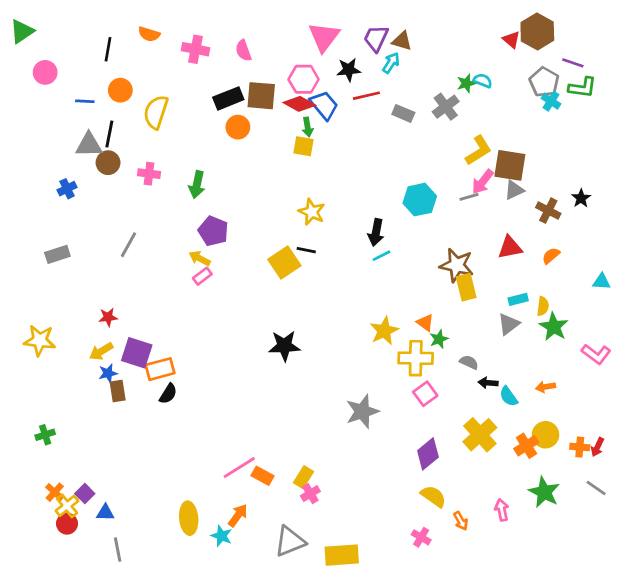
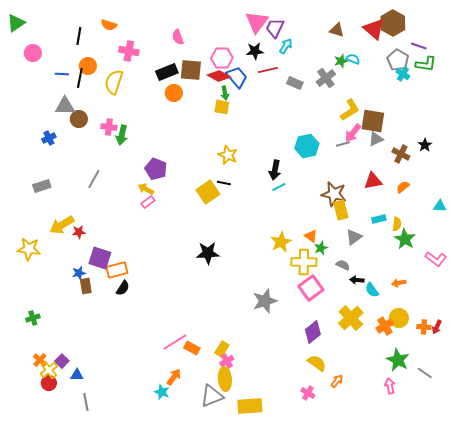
pink triangle: (324, 37) -> (257, 22), moved
red triangle: (511, 40) -> (374, 29), size x1.6
brown triangle: (402, 41) -> (337, 30), moved
pink cross: (196, 49) -> (129, 51), moved
black line: (109, 134) -> (80, 78), moved
green arrow: (197, 185) -> (122, 135), moved
gray triangle: (509, 324) -> (354, 237), moved
yellow arrow: (101, 351) -> (62, 225), moved, size x1.4
pink square: (425, 394) -> (311, 288), size x1.4
gray line: (596, 488) -> (425, 373), moved
pink arrow: (502, 510) -> (390, 386), moved
yellow ellipse: (189, 518) -> (225, 379), moved
orange arrow: (461, 521) -> (337, 381), turned -112

